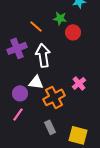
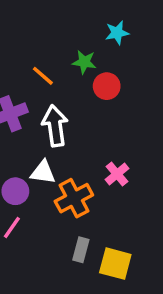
gray rectangle: (50, 127) -> (81, 250), moved, turned 40

